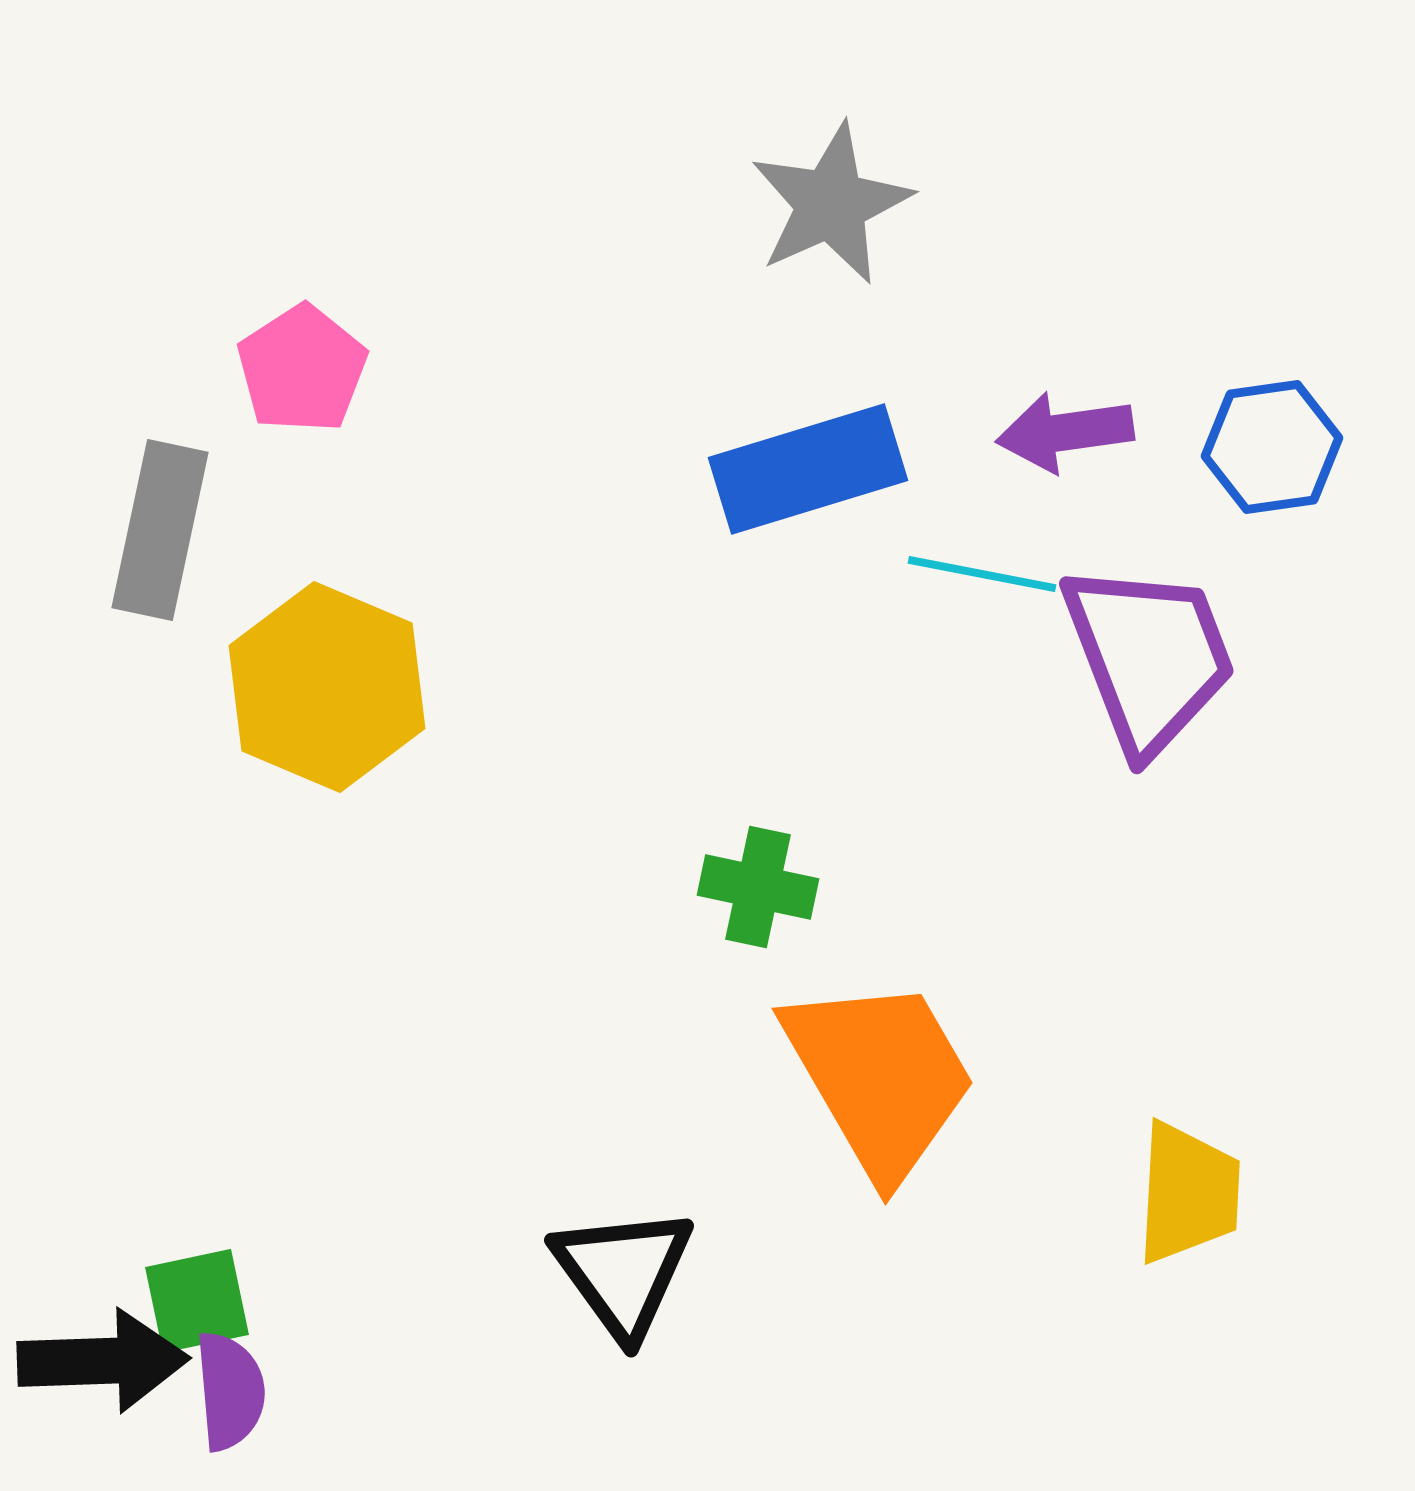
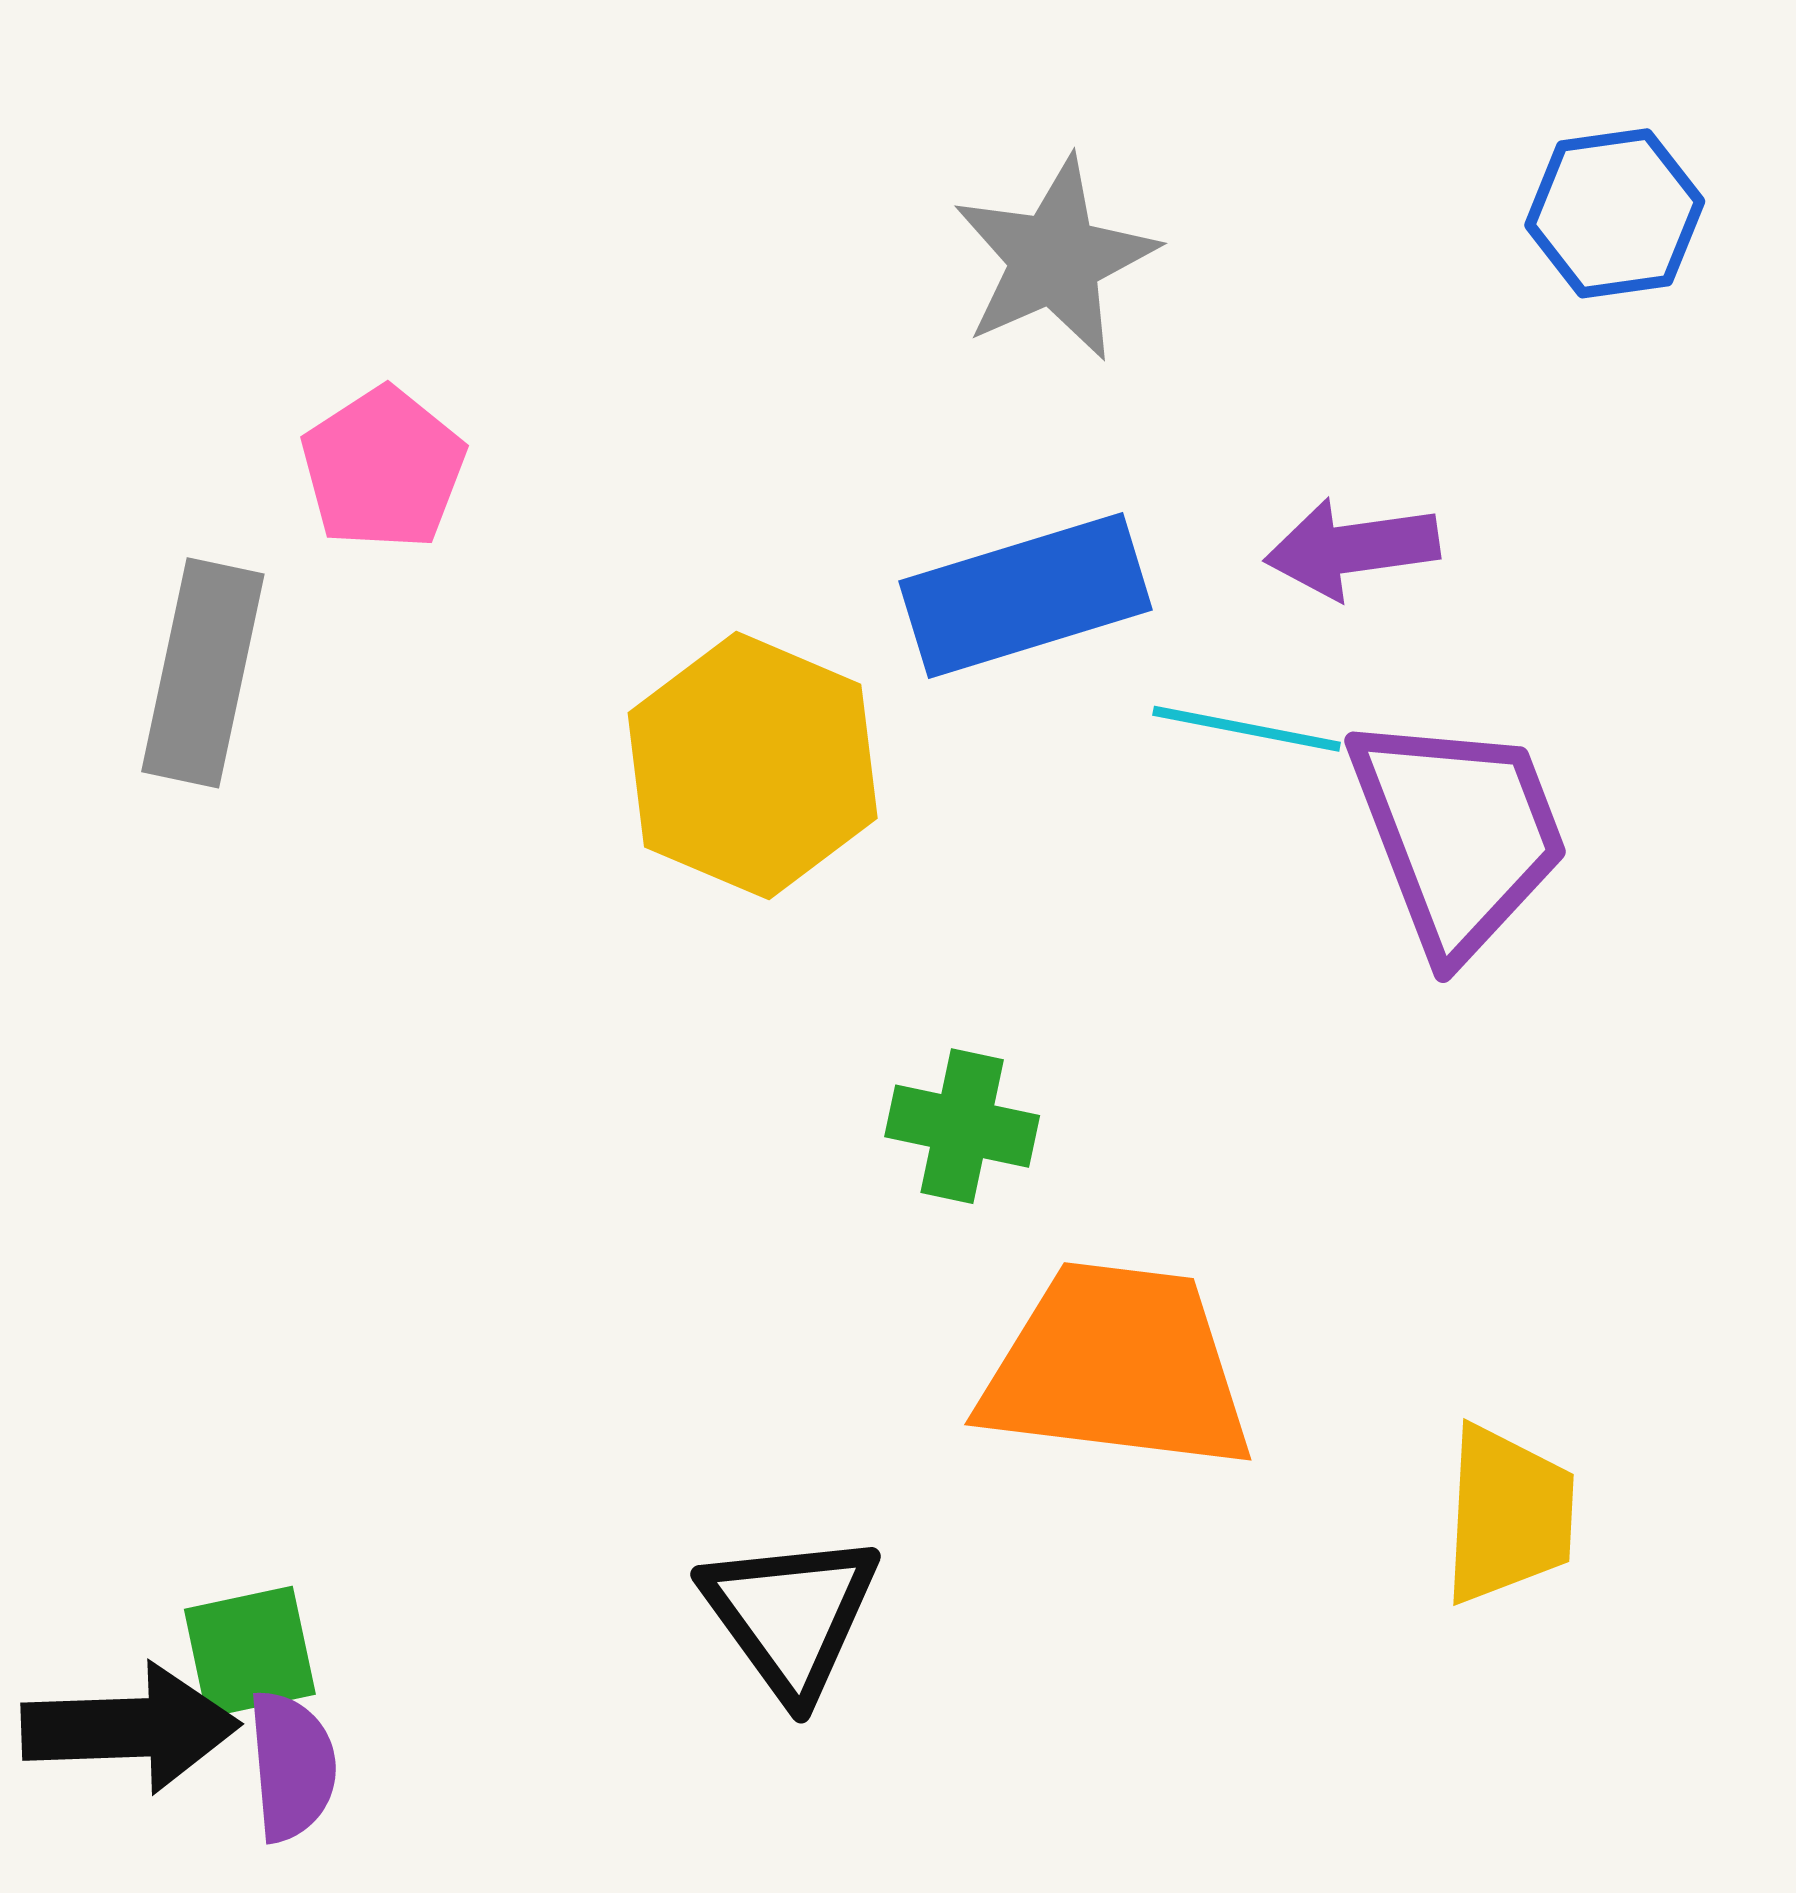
blue hexagon: (1272, 447) -> (1615, 213), moved
yellow hexagon: (327, 687) -> (753, 766), moved
orange trapezoid: (880, 1077) -> (1117, 1367), turned -53

